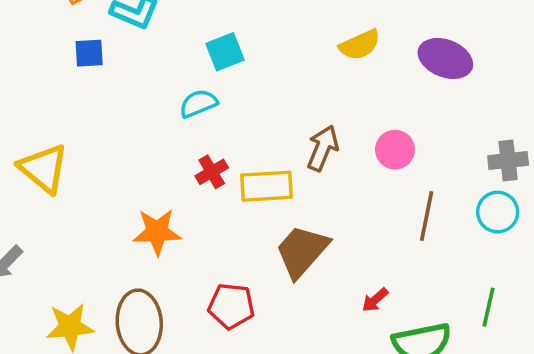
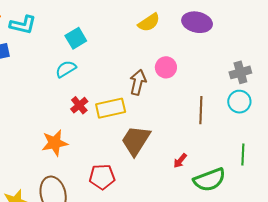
pink circle: (395, 150) -> (166, 67), moved

